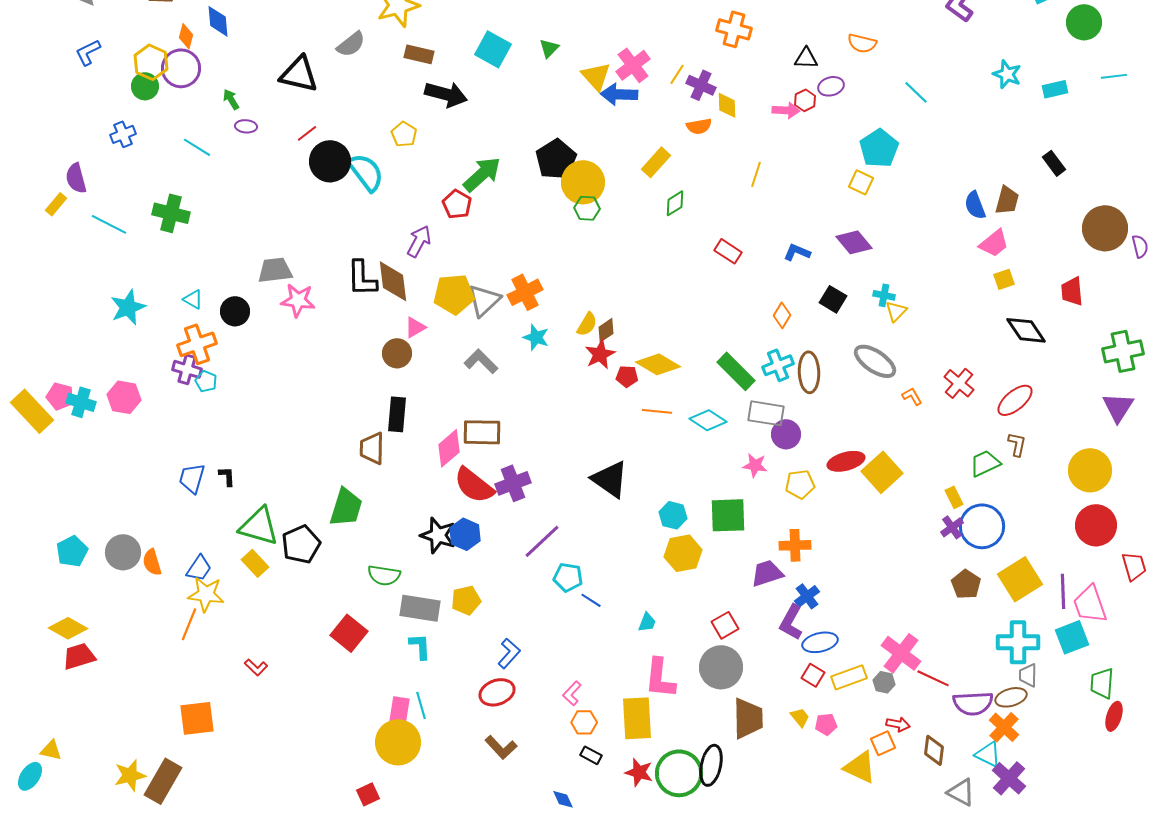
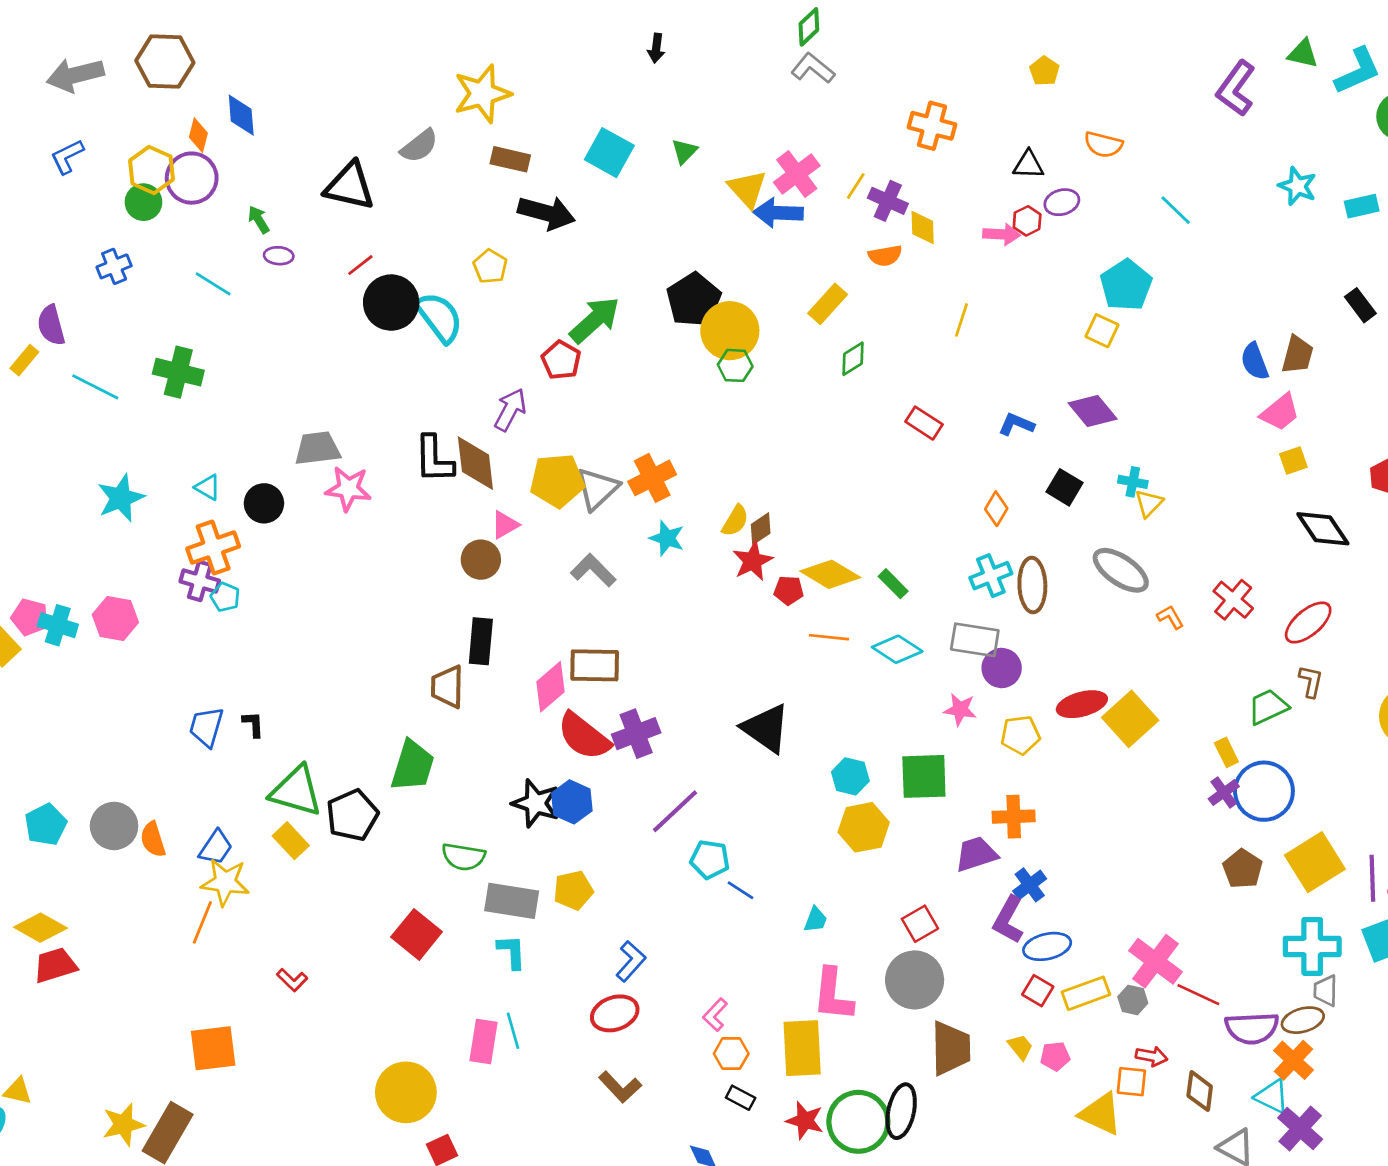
green rectangle: (736, 371) -> (893, 584), moved, size x0.6
yellow circle: (398, 742) -> (406, 1092), moved
orange square: (883, 743) -> (1131, 1082), turned 30

